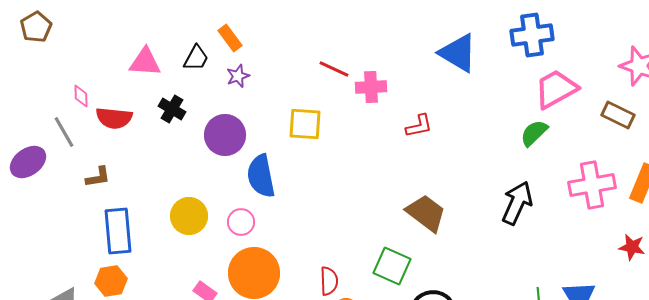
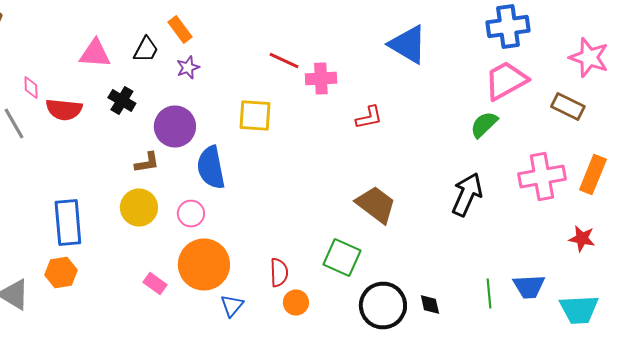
blue cross: (532, 35) -> (508, 26), moved
brown L-shape: (98, 177) -> (147, 162), moved

